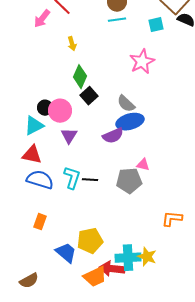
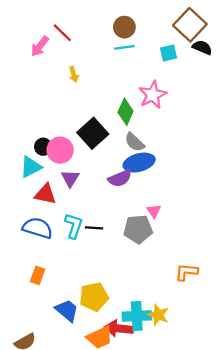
green diamond: (80, 77) -> (126, 112), moved
black square: (89, 96) -> (93, 133), size x1.5
red triangle: (32, 155) -> (45, 194), moved
pink triangle: (143, 165) -> (154, 211), turned 40

